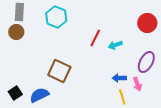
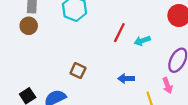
brown square: (59, 71) -> (78, 71), size x0.6
blue arrow: (119, 78) -> (126, 79), moved

